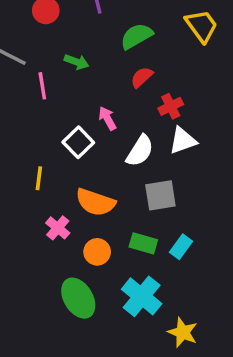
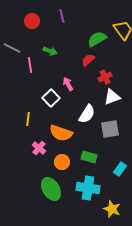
green semicircle: (136, 36) -> (97, 39), moved
white semicircle: (140, 151) -> (87, 114), moved
gray square: (160, 195) -> (110, 129), moved
cyan rectangle: (181, 247) -> (120, 169), moved
cyan cross: (142, 296) -> (88, 188), turned -30

